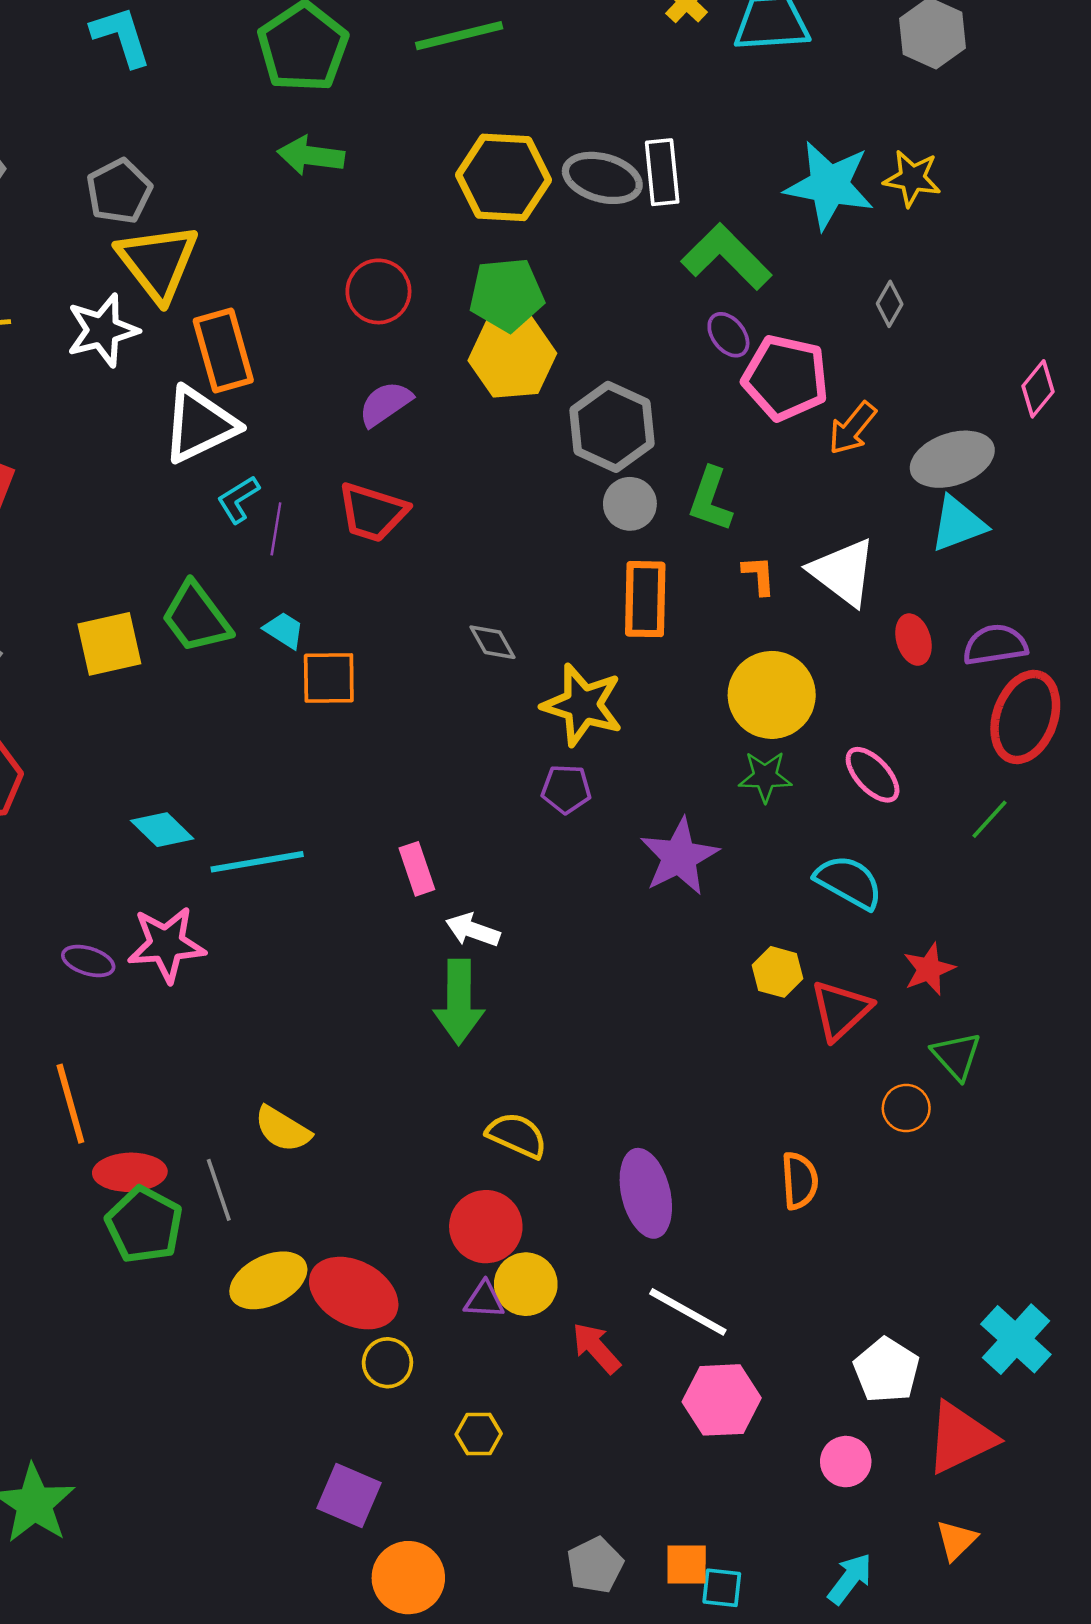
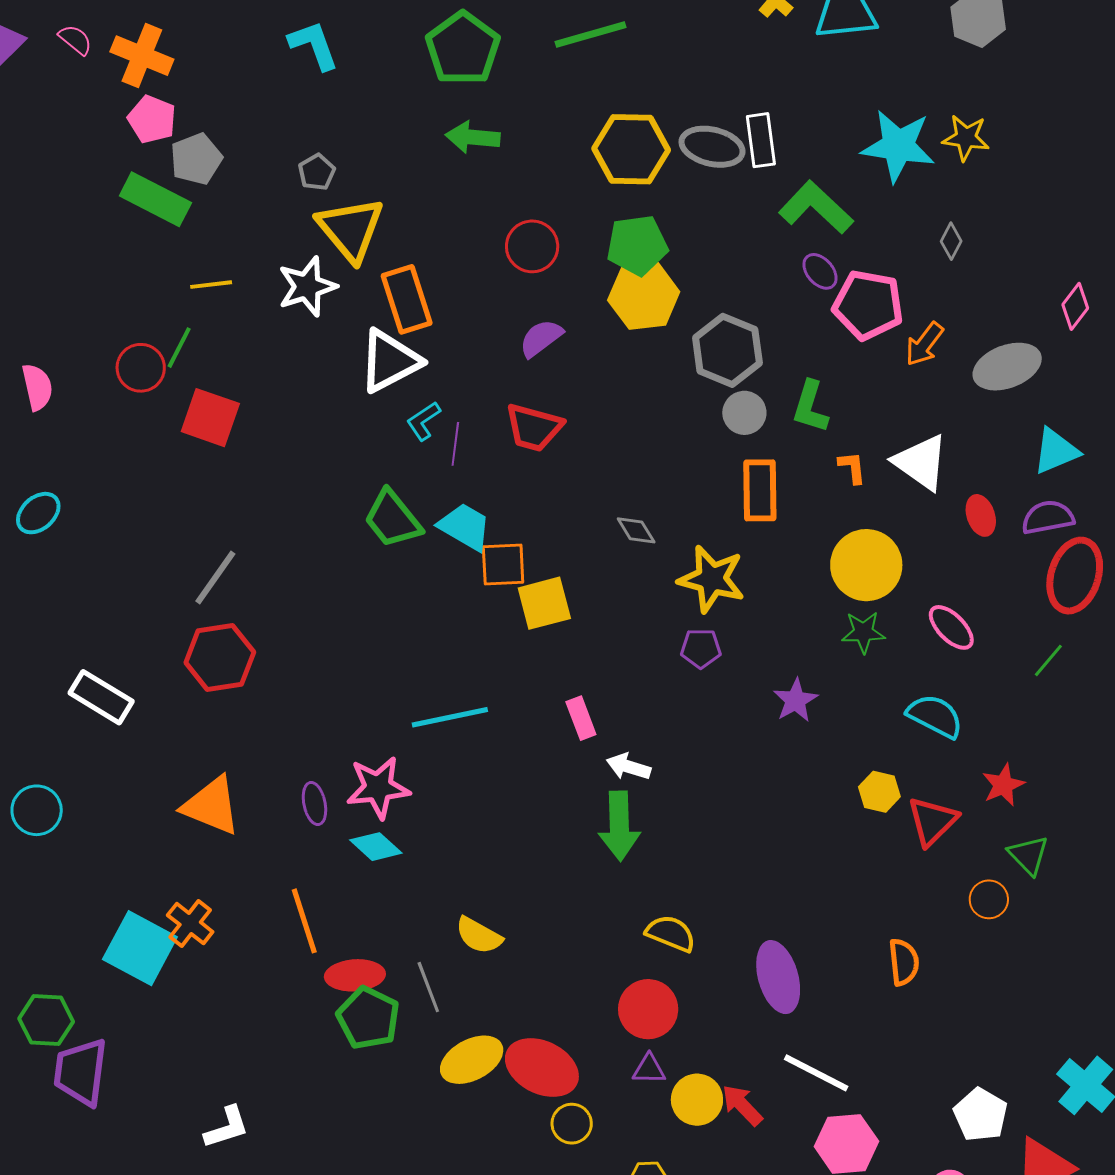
gray pentagon: (119, 191) -> (317, 172), size x0.7
cyan triangle: (958, 524) -> (1056, 451), moved
cyan trapezoid: (284, 630) -> (465, 527), size x1.6
yellow square: (109, 644) -> (544, 603), moved
cyan diamond: (162, 830) -> (376, 847), moved
purple star: (679, 857) -> (795, 700), size x0.7
purple ellipse: (88, 961) -> (314, 804), turned 63
yellow circle: (526, 1284) -> (697, 1100), moved

